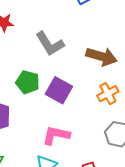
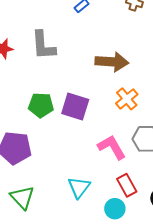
gray L-shape: (50, 44) -> (43, 45), moved, turned 40
pink L-shape: (56, 135) -> (112, 147), moved, turned 60

